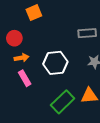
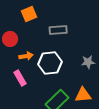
gray rectangle: (87, 33) -> (58, 30), moved
orange arrow: (22, 58) -> (26, 56), moved

